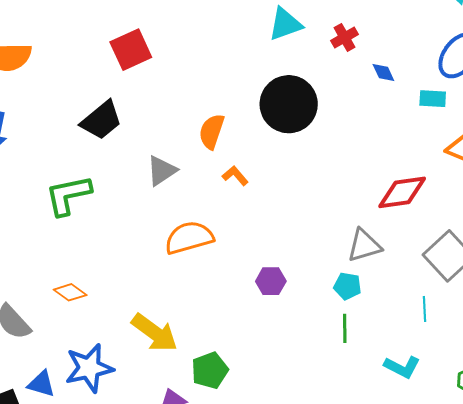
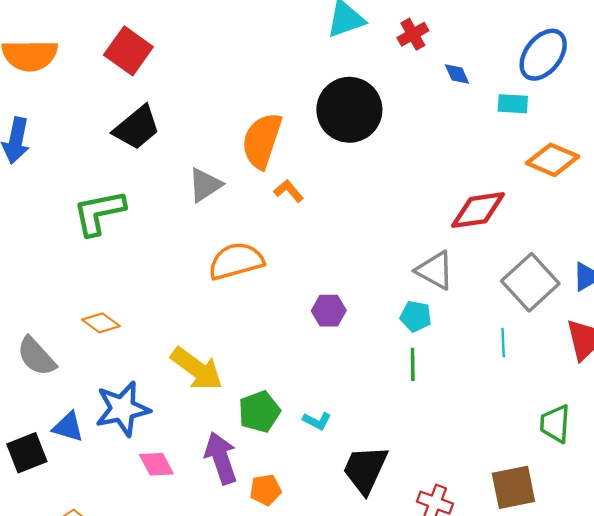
red square: (131, 50) -> (128, 51), moved, turned -30
orange semicircle: (212, 131) -> (262, 141), size x1.4
gray triangle: (364, 246) -> (435, 270), turned 45
cyan L-shape: (402, 367) -> (317, 421), moved, size x0.7

